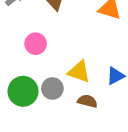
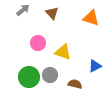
yellow triangle: (79, 72) -> (63, 52), moved

